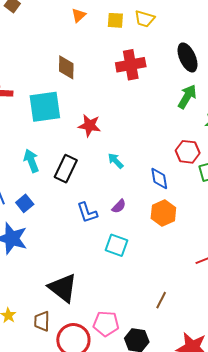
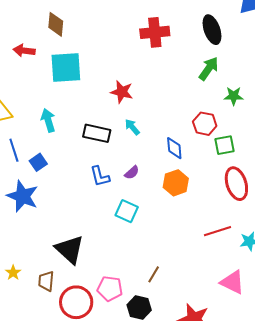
brown diamond: (66, 67) -> (56, 24), moved
red star: (89, 126) -> (122, 92), moved
black rectangle: (66, 169) -> (97, 133), moved, turned 72
brown line: (161, 300) -> (154, 274), moved

